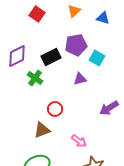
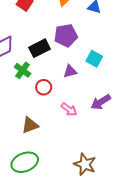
cyan square: (97, 58) -> (94, 59), moved
red circle: (55, 109) -> (44, 87), moved
pink arrow: (79, 141) -> (69, 109), moved

